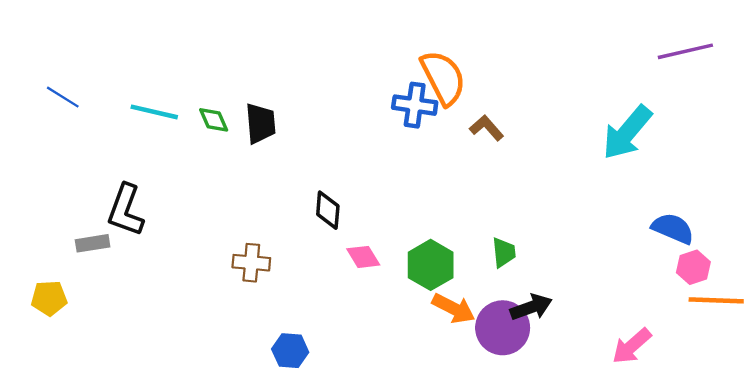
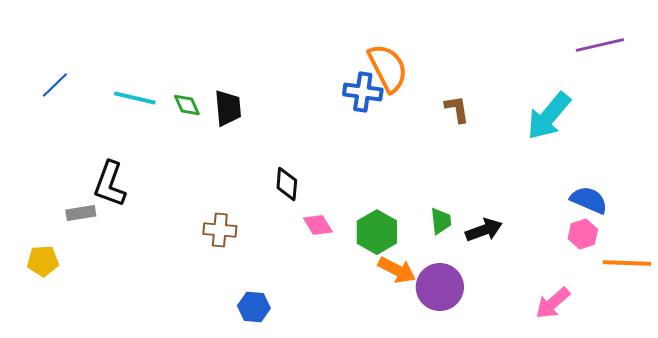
blue line: (63, 97) -> (55, 85), turned -76
brown L-shape: (487, 128) -> (457, 109), moved, turned 32
pink hexagon: (693, 267) -> (583, 234), moved
black arrow: (531, 307) -> (484, 230), moved

